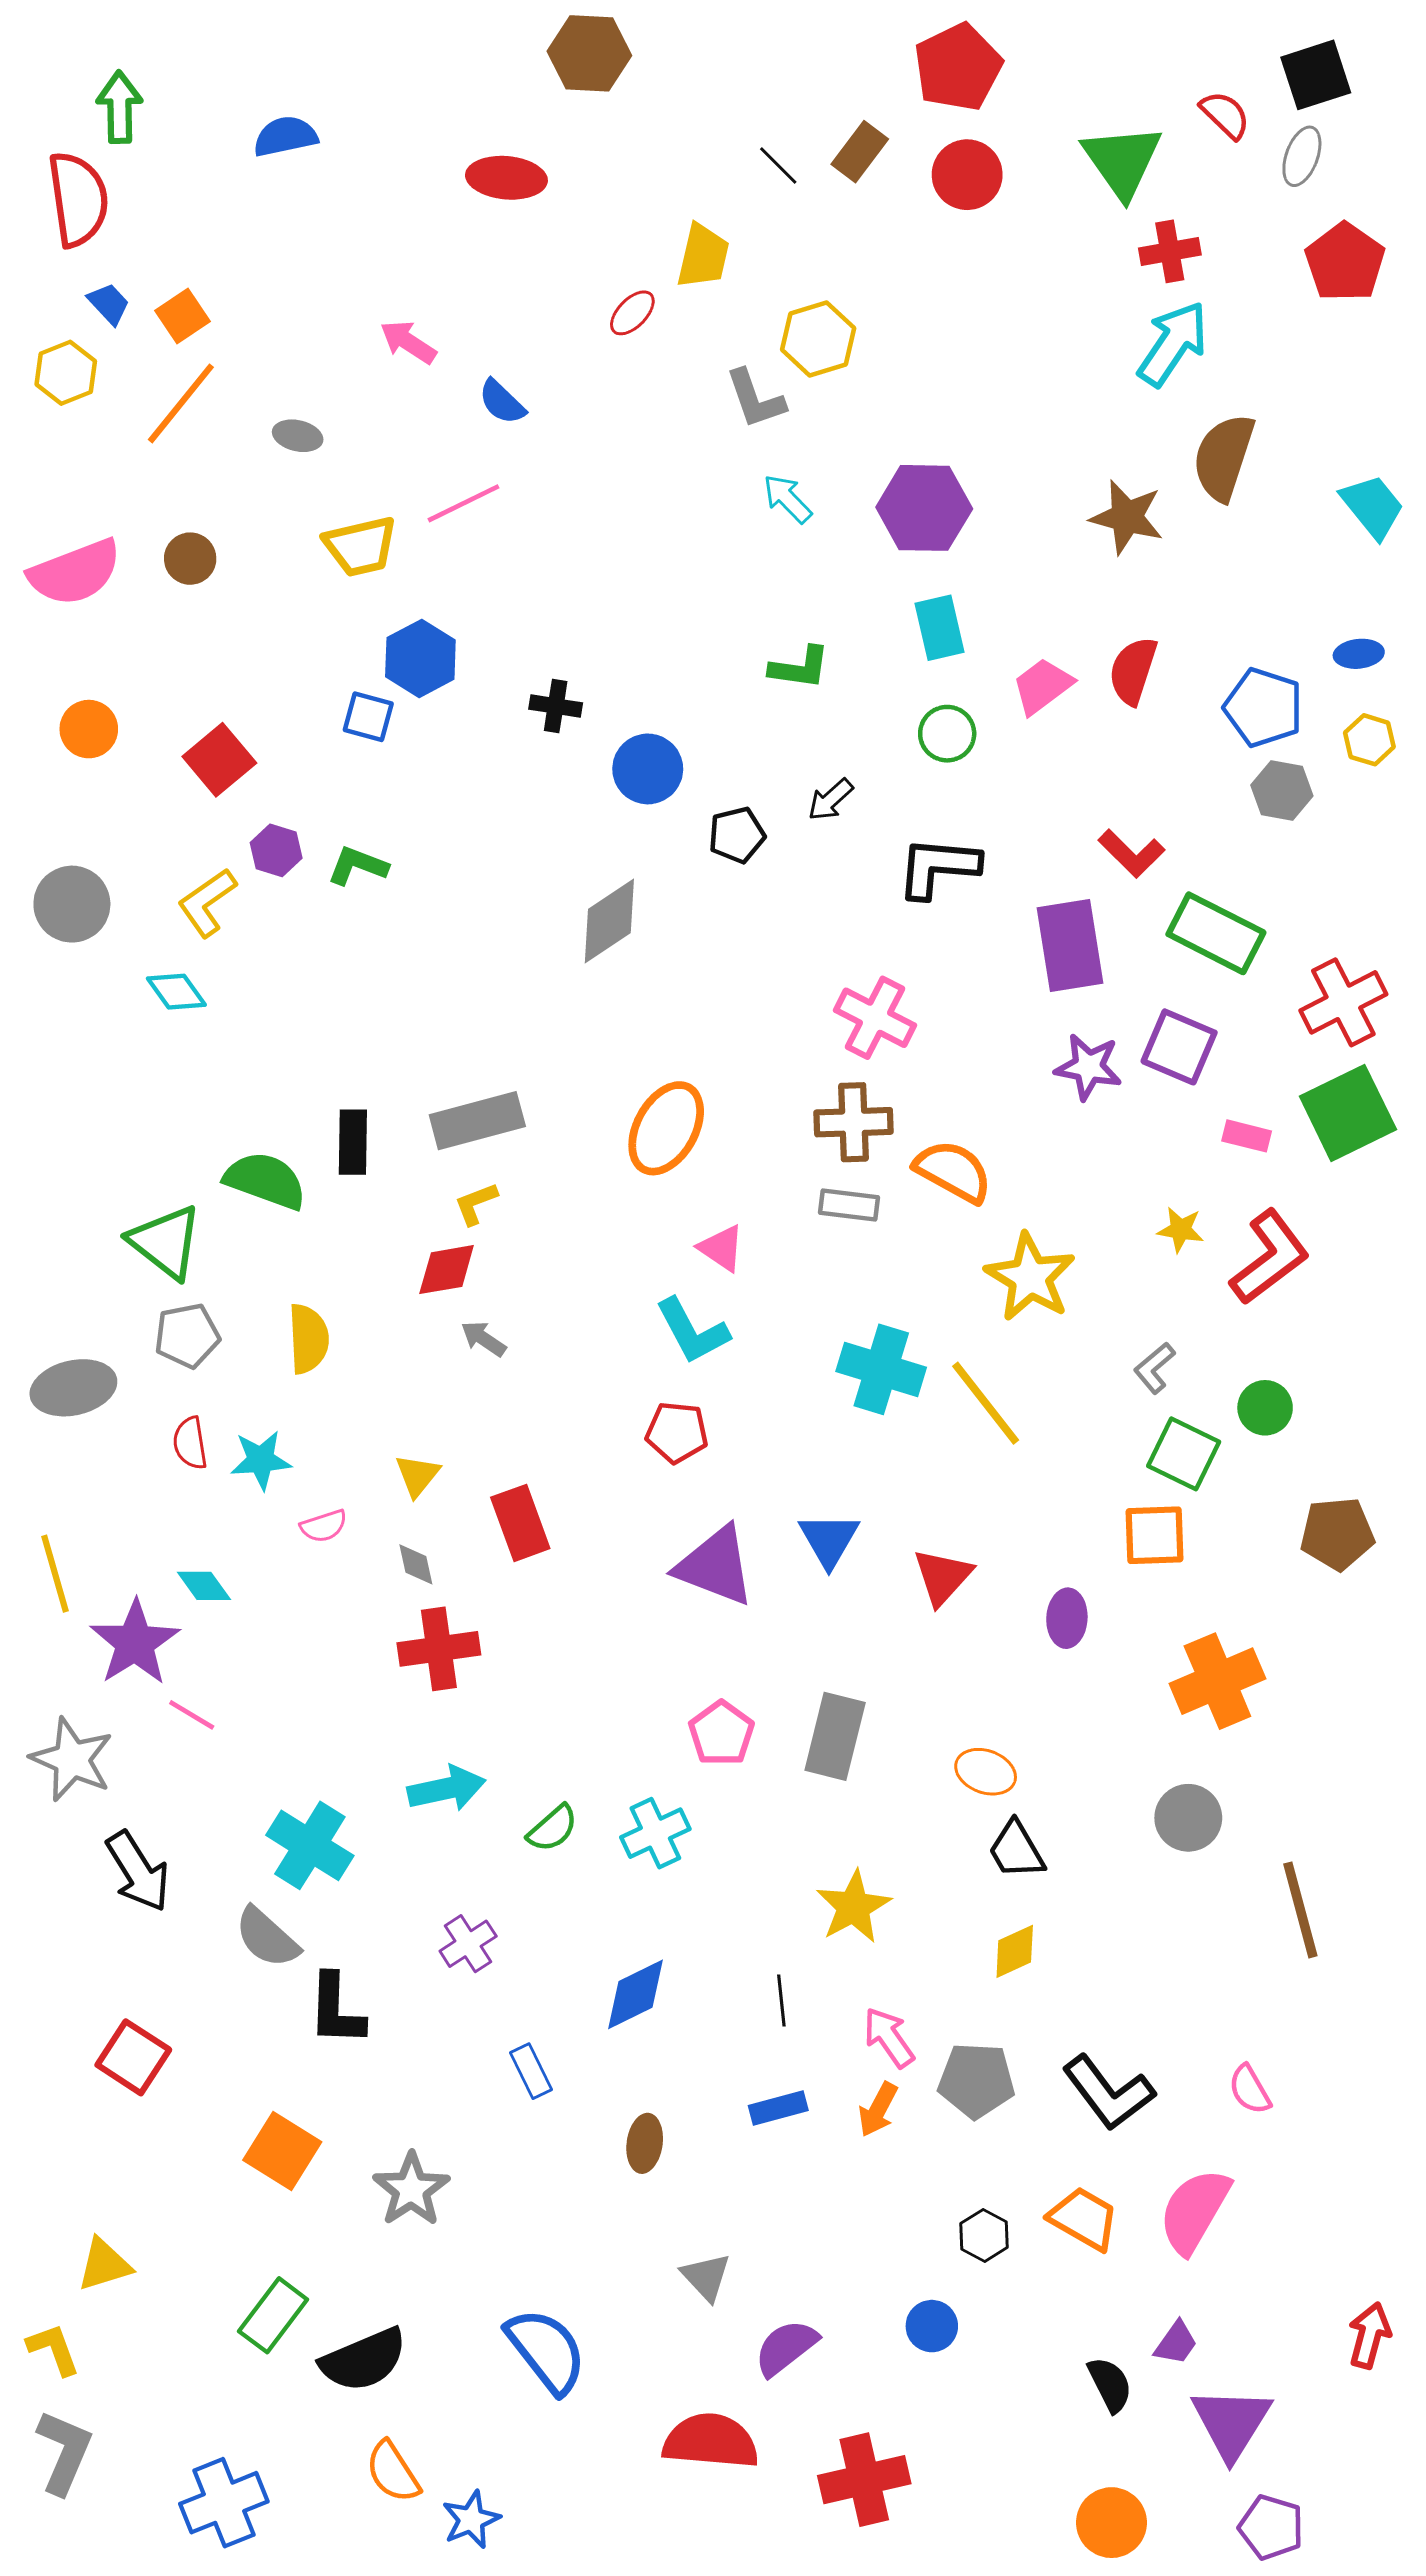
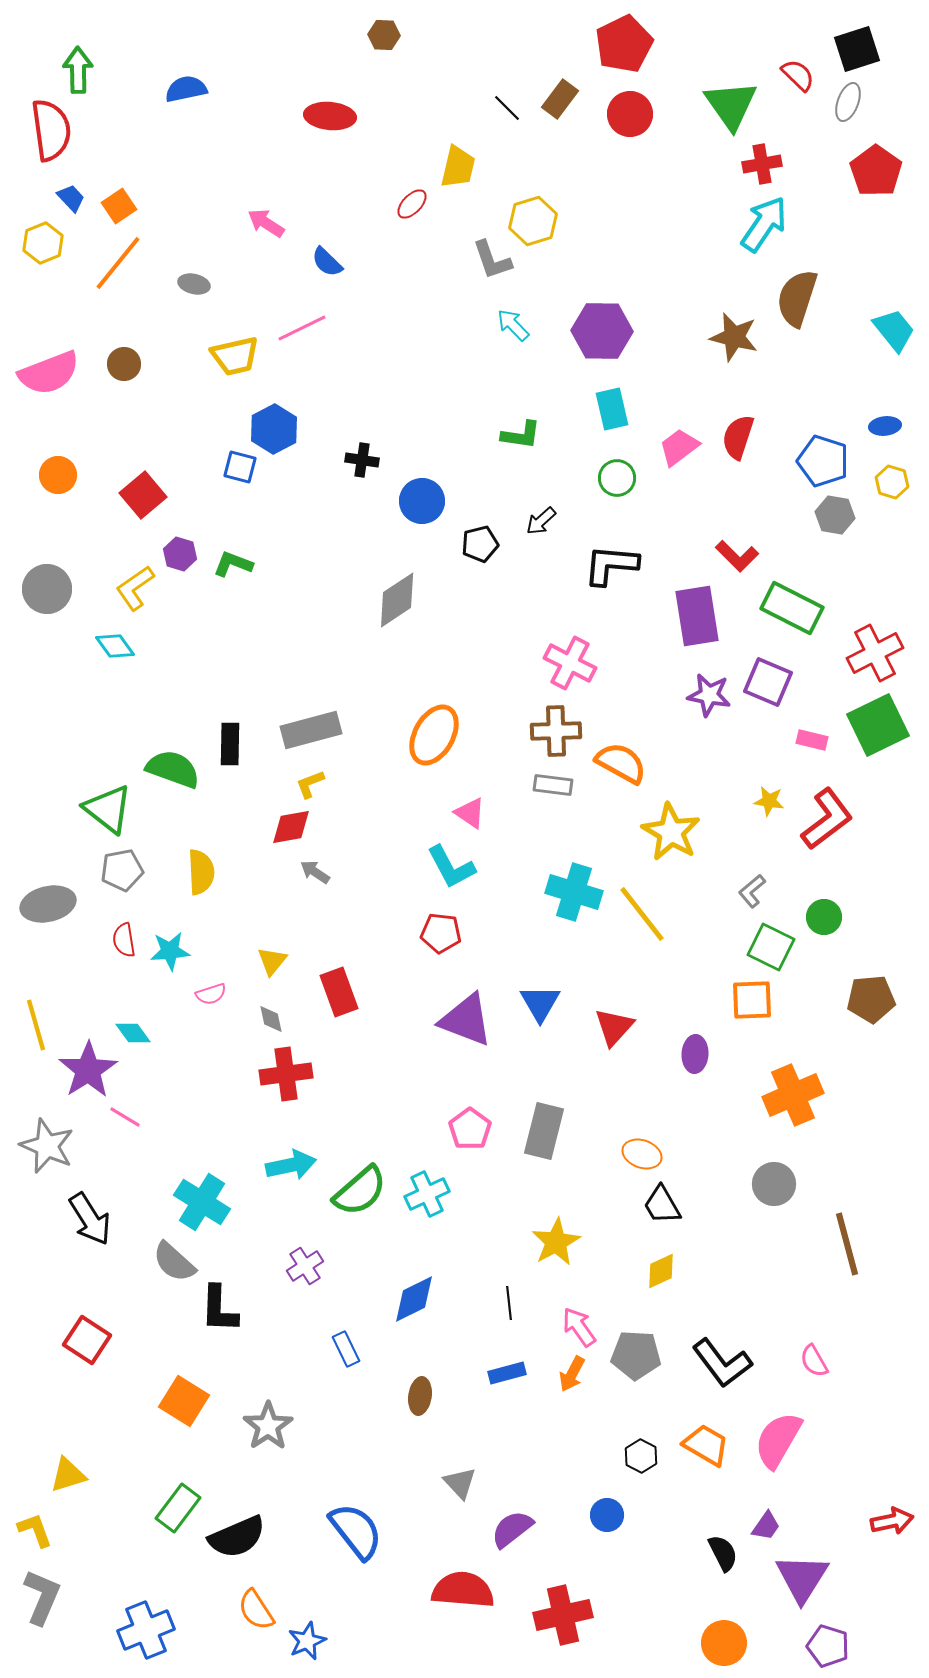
brown hexagon: (589, 53) -> (384, 35), size x0.6
green semicircle: (553, 1829) -> (360, 1191), size x1.6
red arrow: (1369, 2335) -> (892, 1521), turned 63

